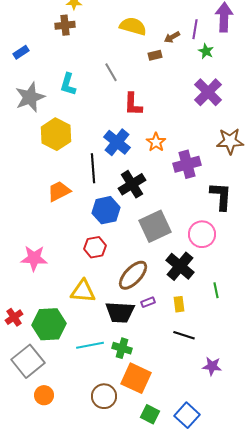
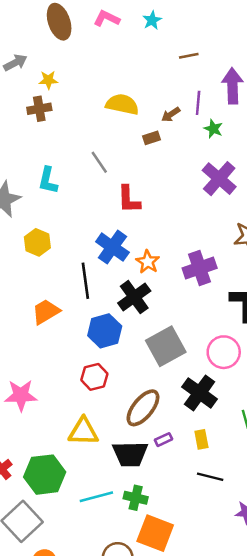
yellow hexagon: (56, 134) -> (37, 242), size x0.7
orange star: (156, 142) -> (148, 262), moved

